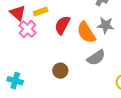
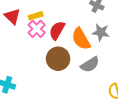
pink cross: (27, 29) -> (37, 29), moved
brown circle: (60, 71) -> (58, 59), moved, size x1.5

